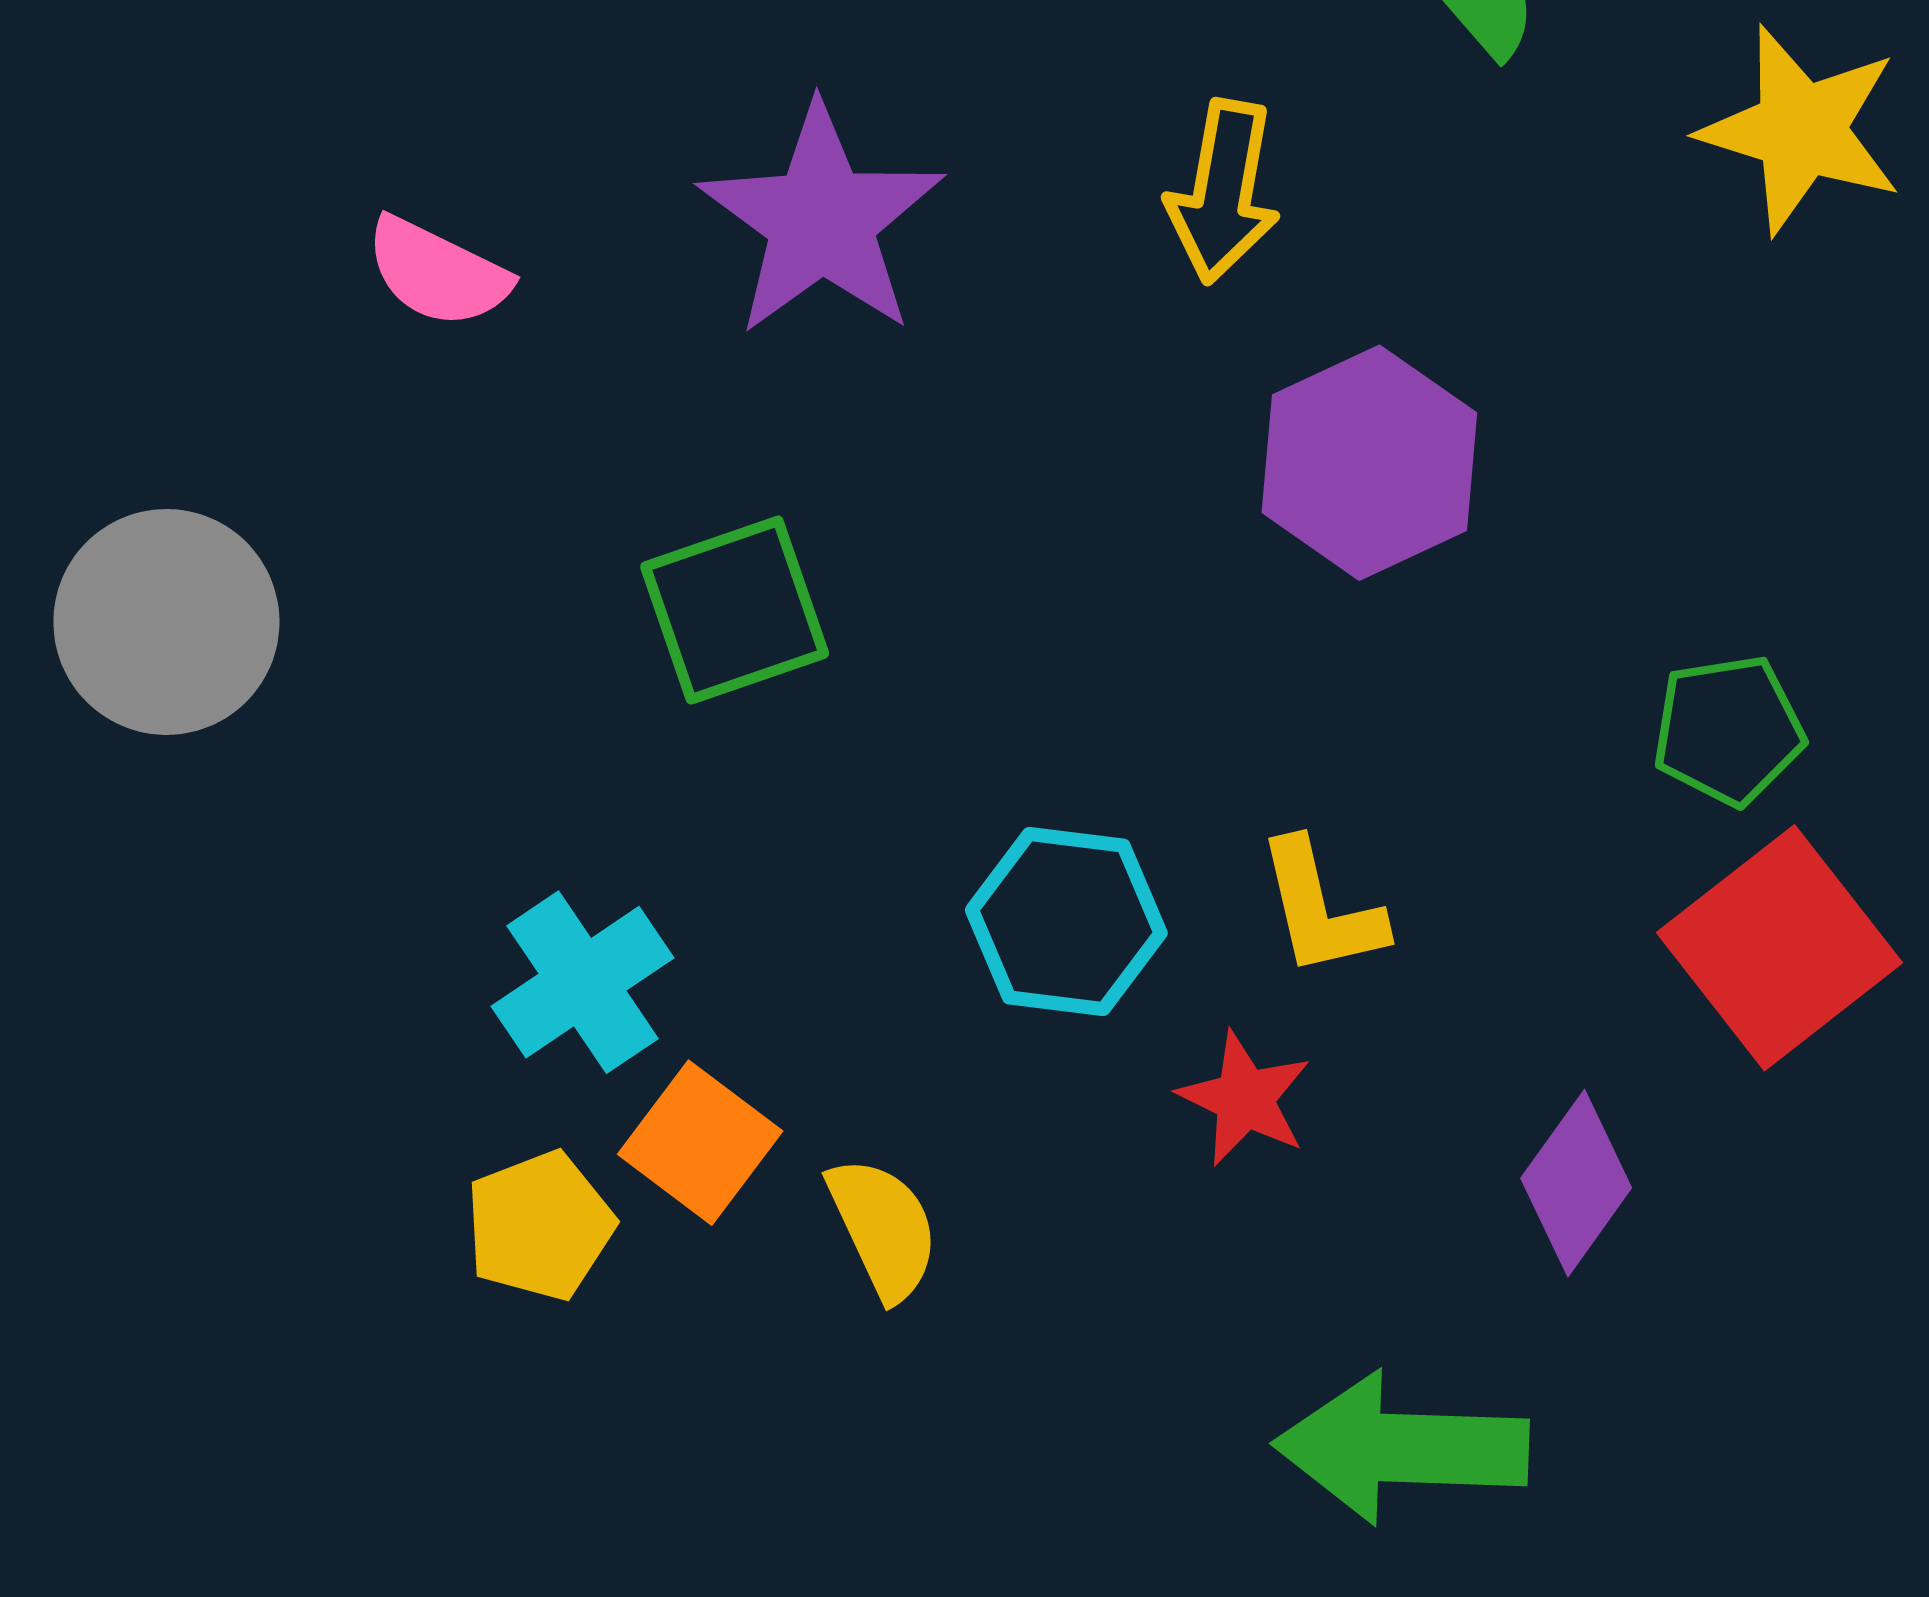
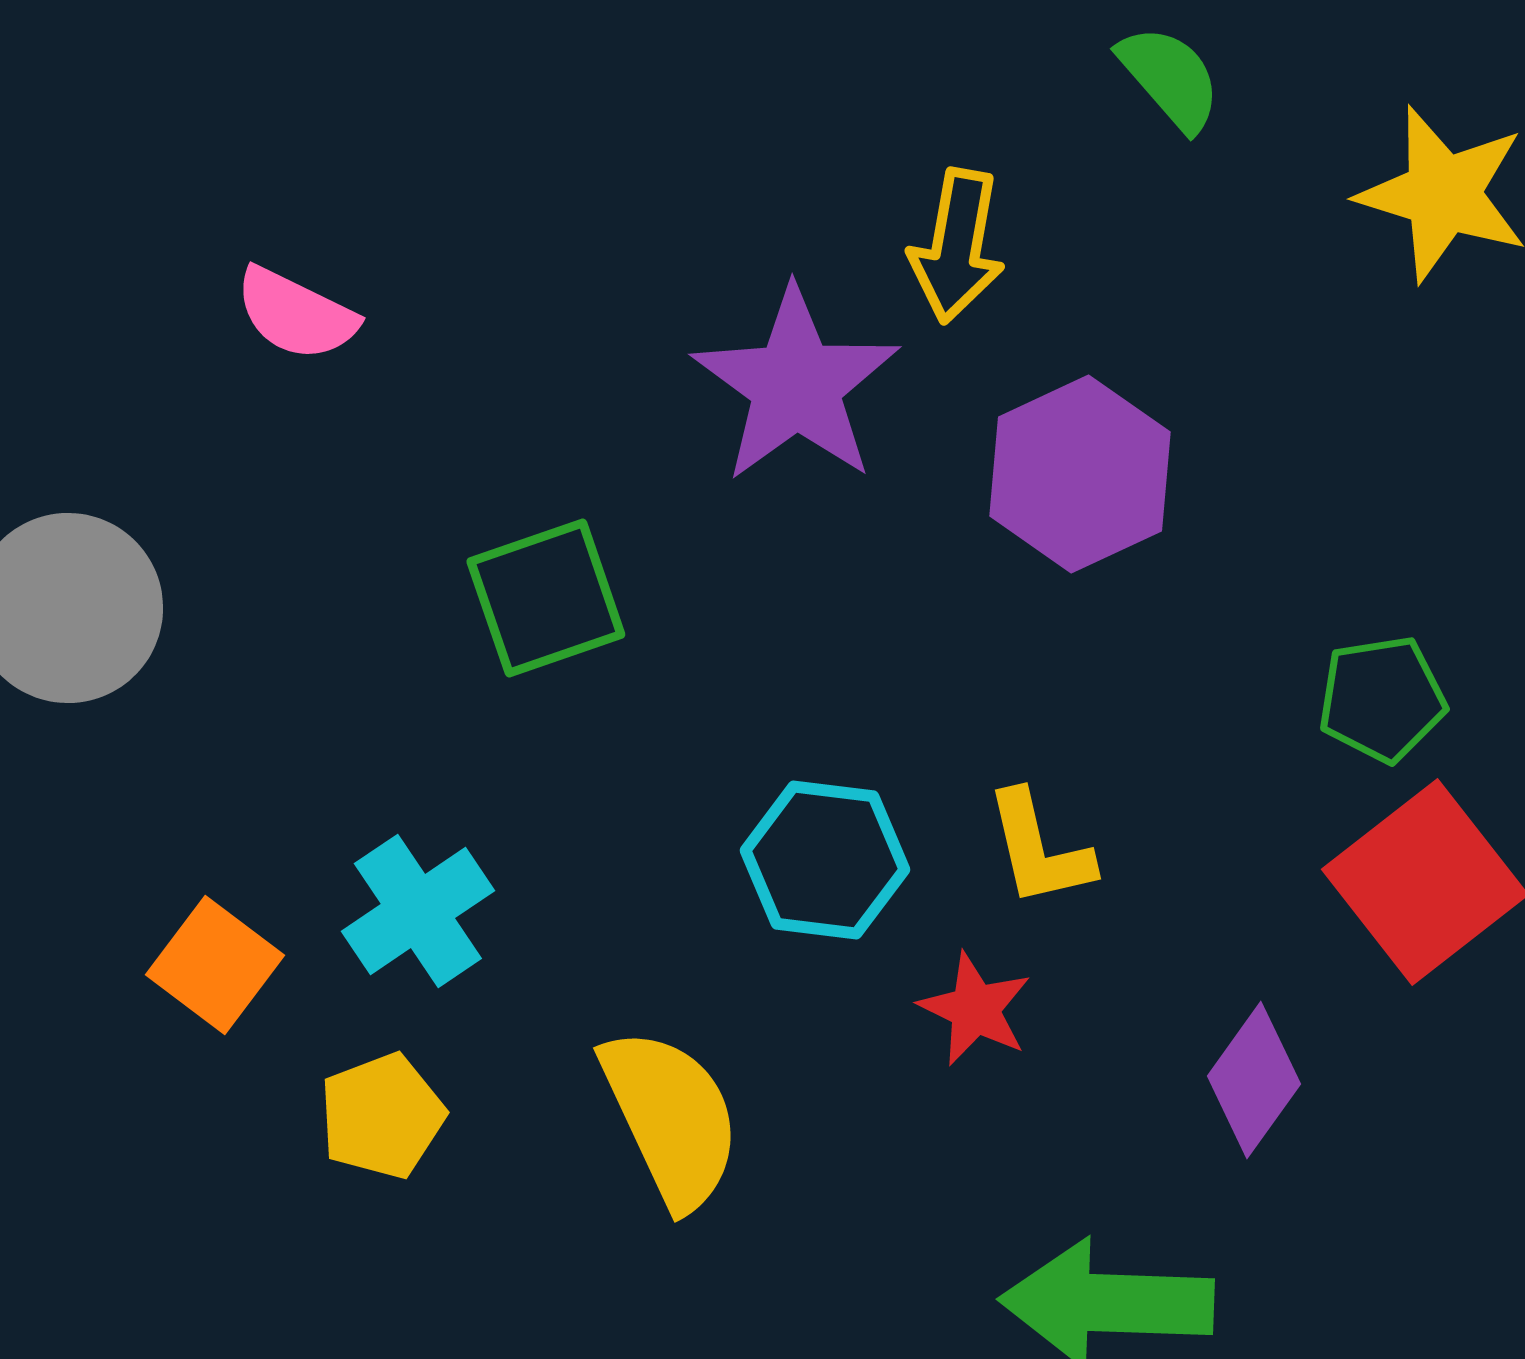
purple star: (821, 220) -> (796, 385), moved
orange square: (700, 1143) -> (215, 965), moved
yellow semicircle: (883, 1228) -> (671, 1118), size x1.5

